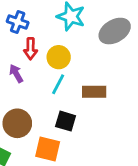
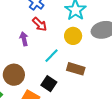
red arrow: (31, 49) -> (40, 24), turned -63
yellow circle: (59, 57) -> (73, 36), moved

